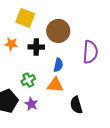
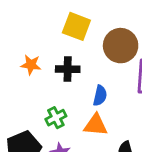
yellow square: (25, 18) -> (76, 26), moved
brown circle: (58, 31) -> (121, 46), moved

